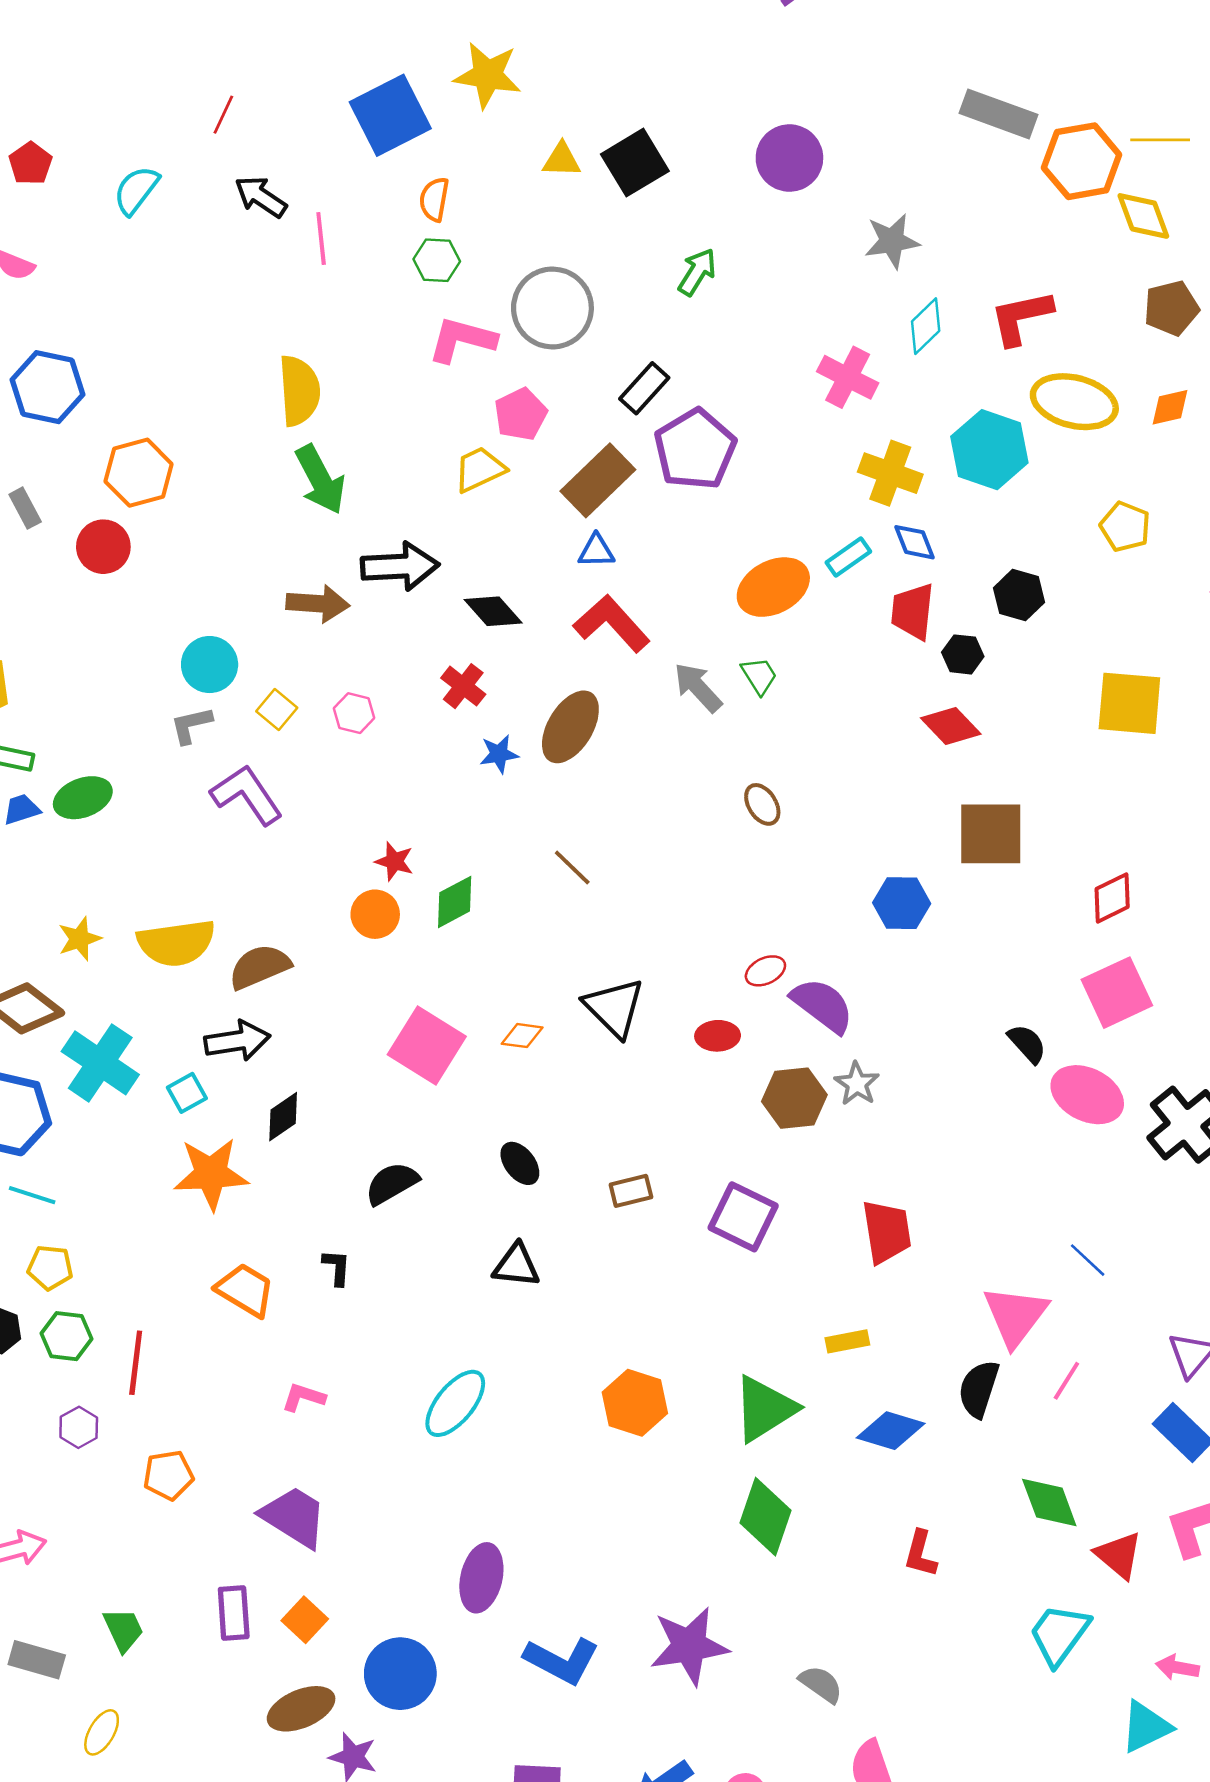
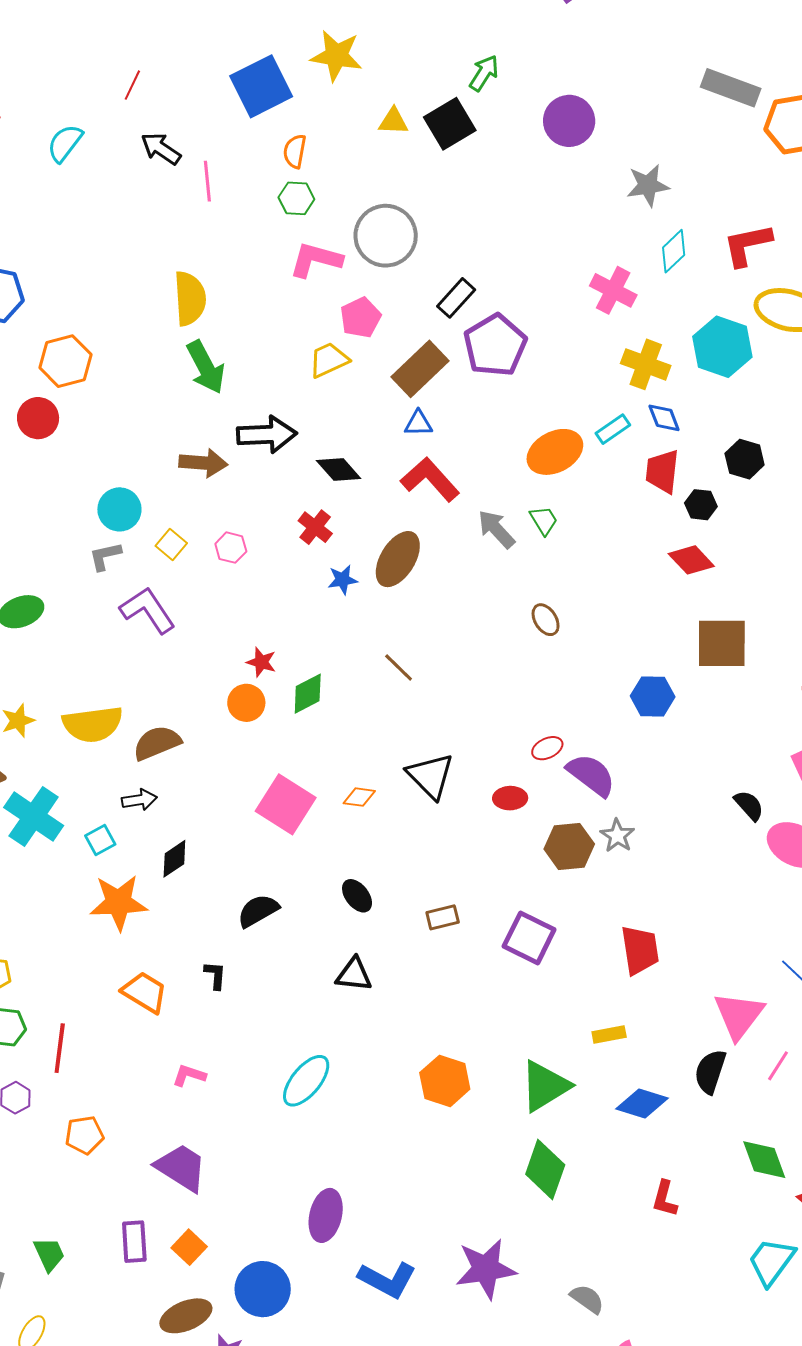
green arrow: (697, 272) -> (484, 73), moved
black arrow: (237, 1041) -> (139, 800), size x0.7

